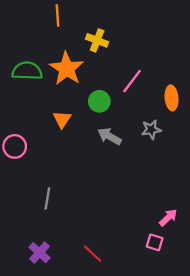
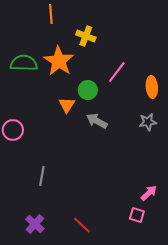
orange triangle: (62, 119) -> (67, 105), moved
gray star: (151, 130) -> (148, 122), moved

